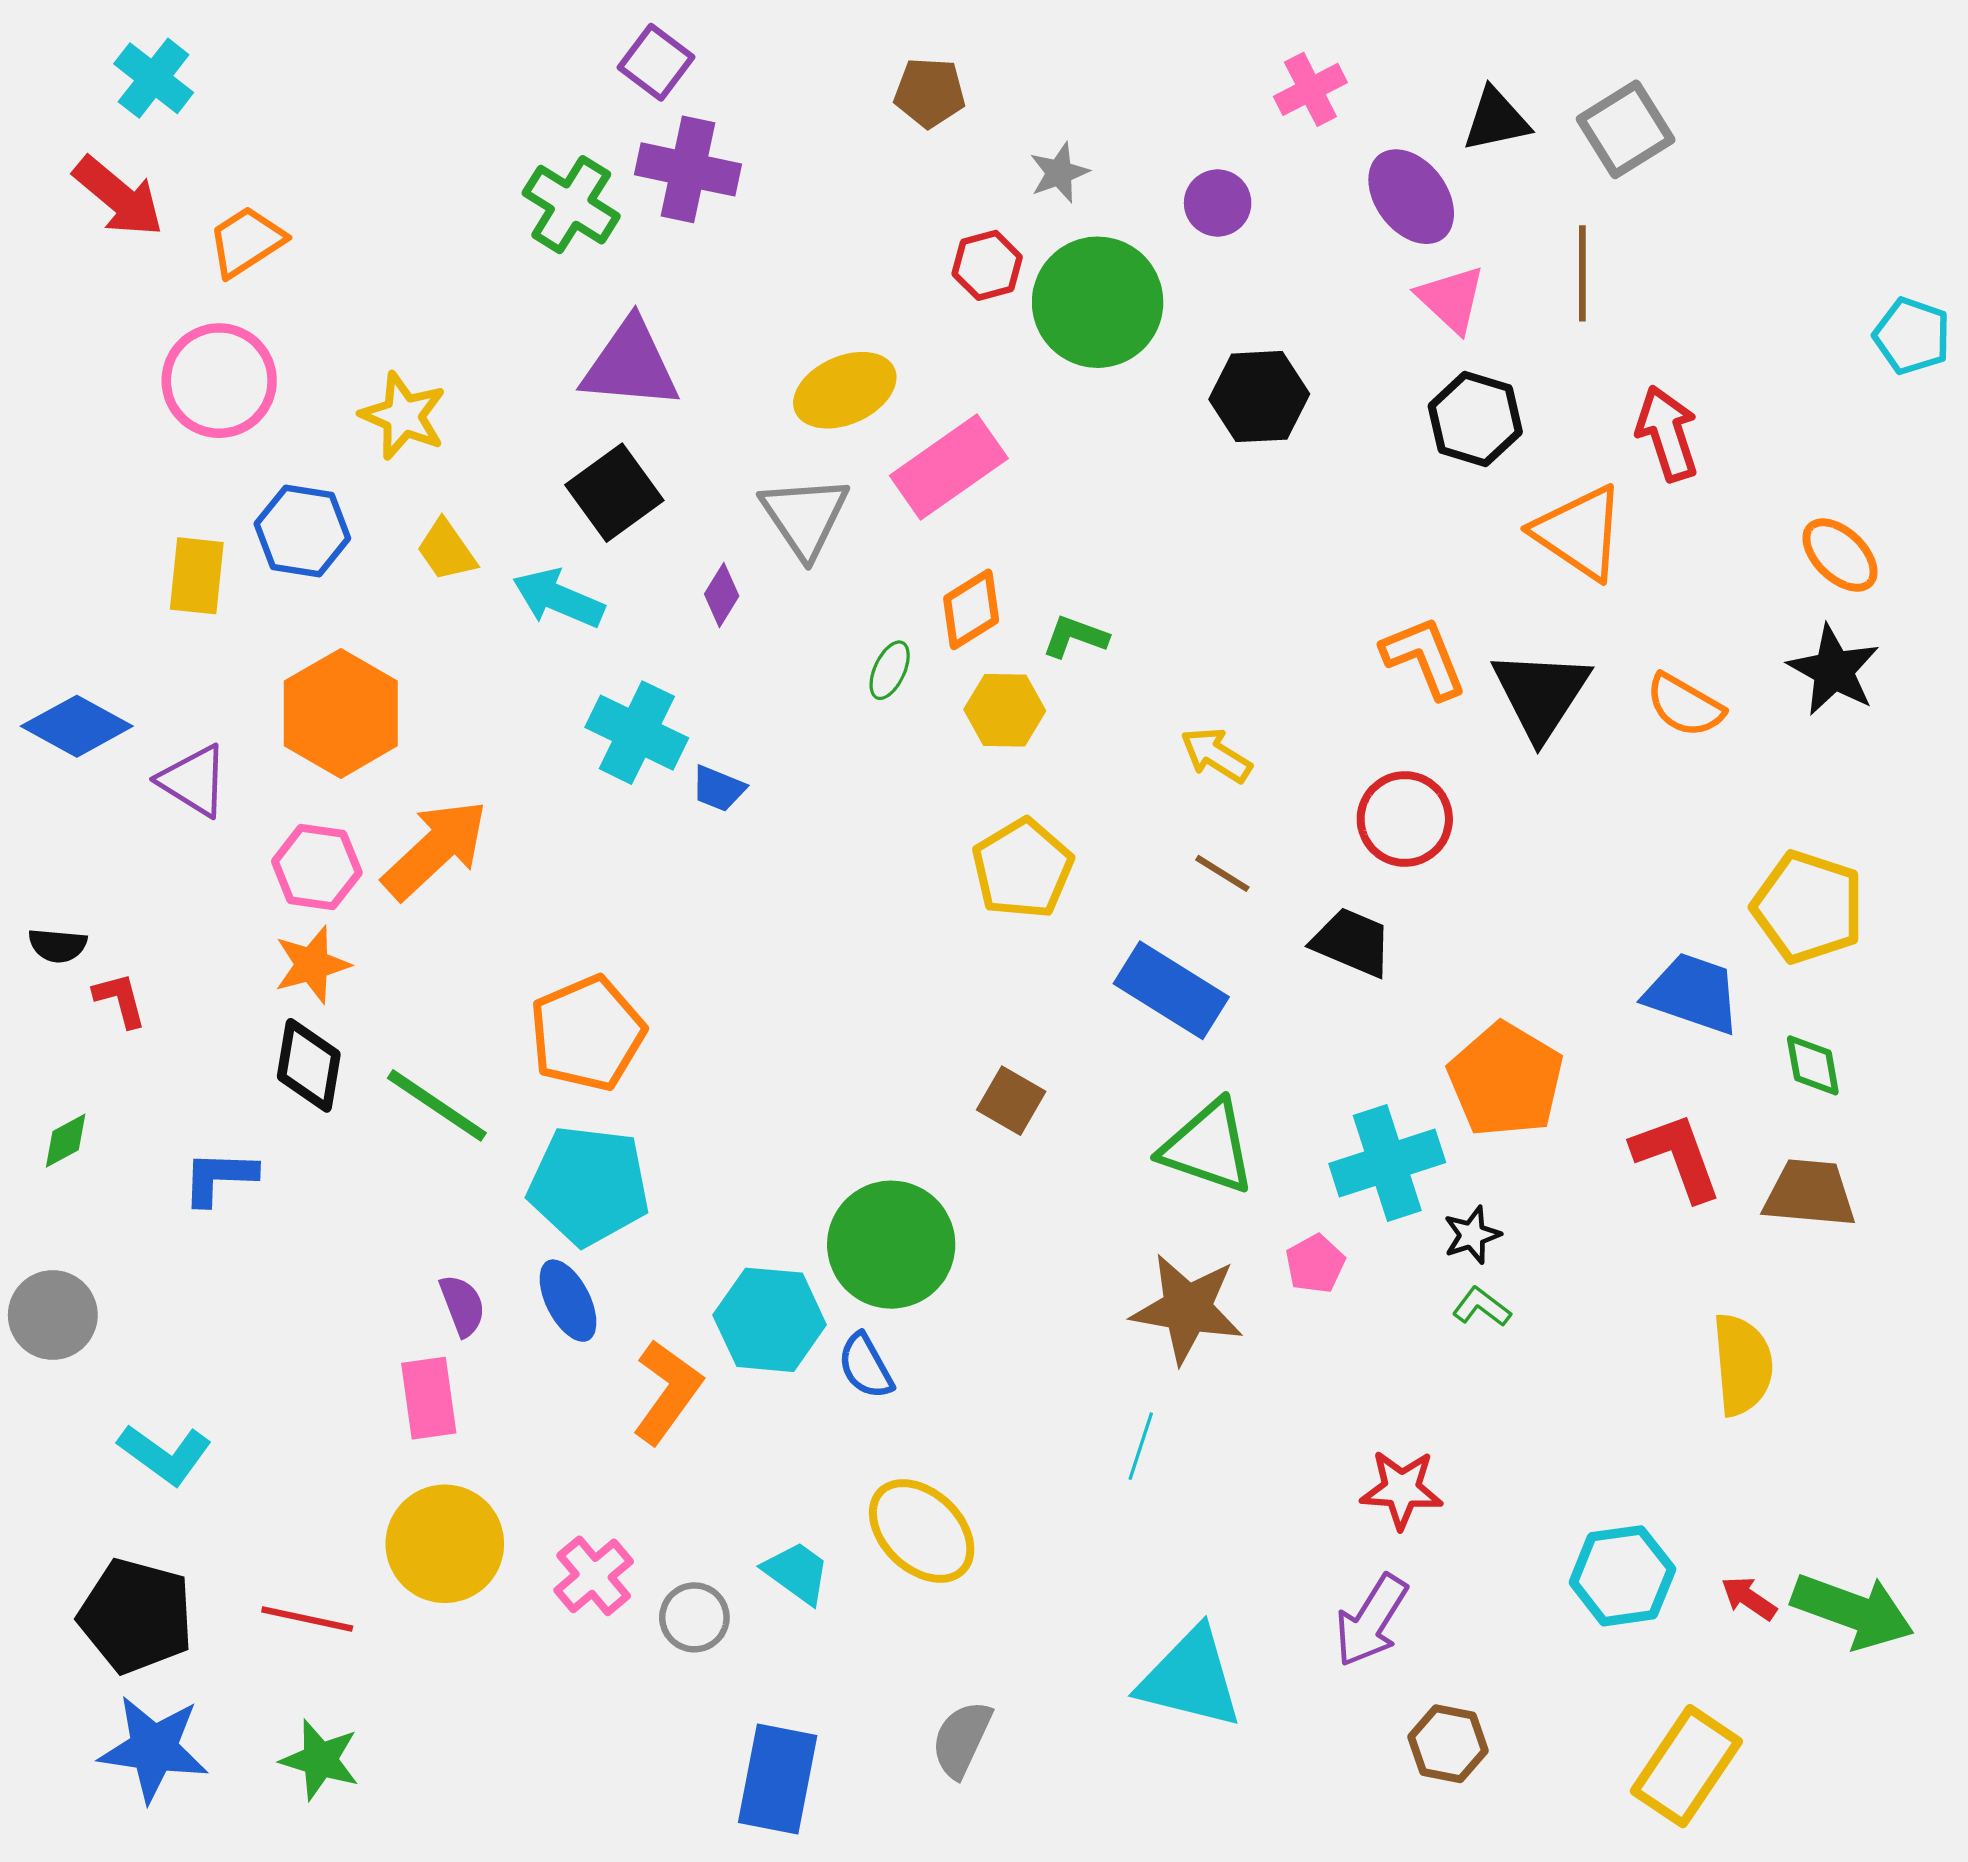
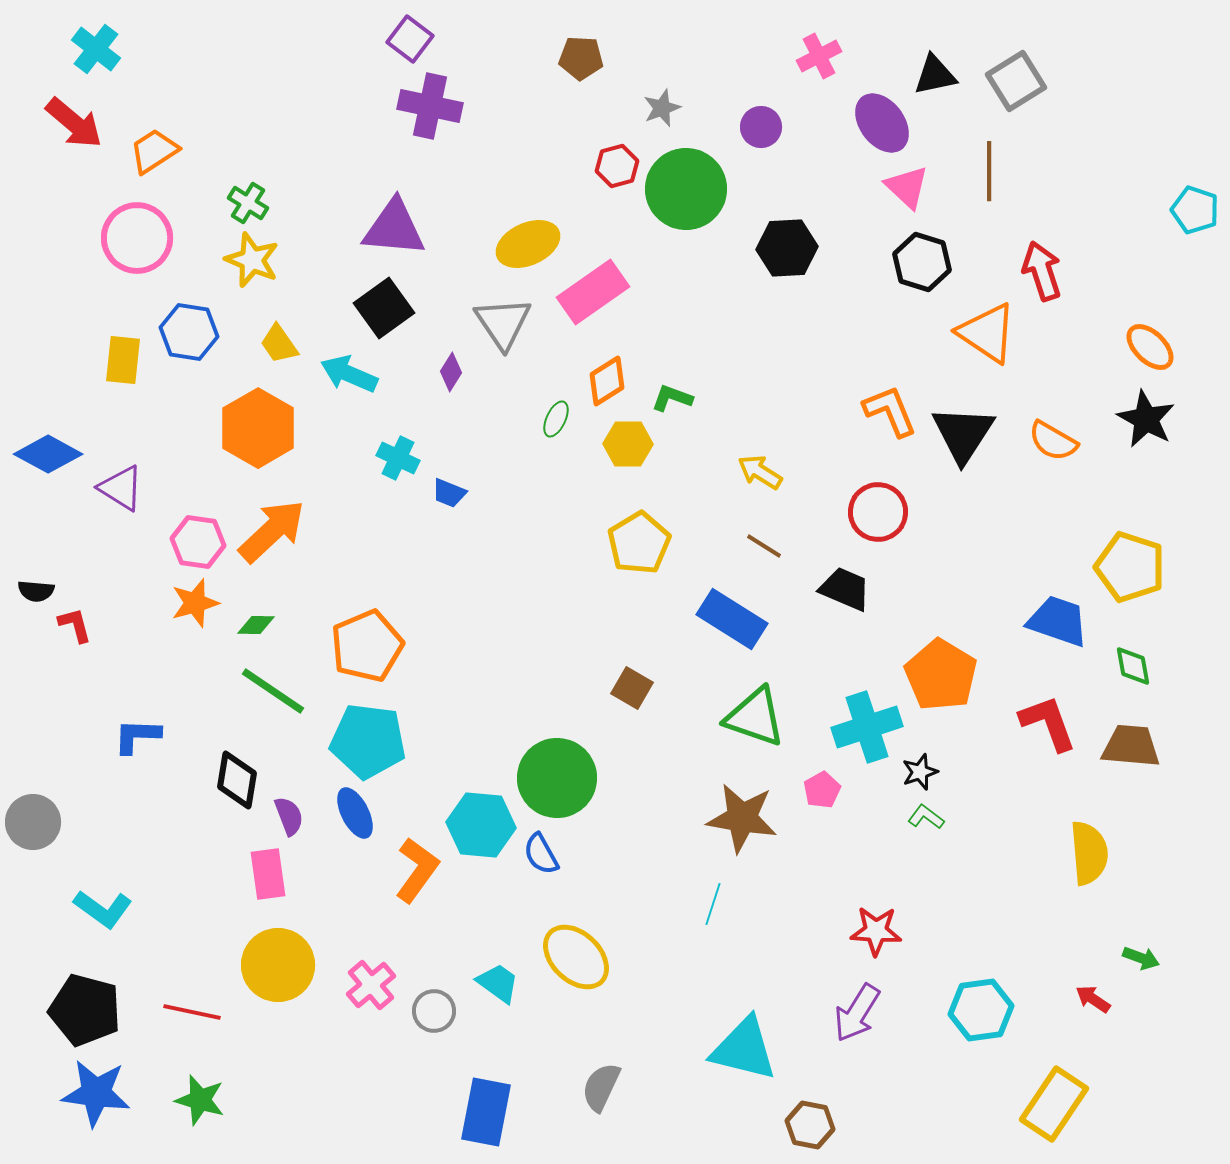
green cross: (571, 205) -> (248, 203), moved, size x0.7
orange hexagon: (341, 713) -> (258, 428), moved
cyan cross: (637, 733) -> (398, 458), size x0.7
black diamond: (309, 1065) -> (237, 780), moved
green diamond: (66, 1141) -> (256, 625), moved, turned 30
cyan hexagon: (1622, 1576) -> (981, 1010), moved
green arrow: (1853, 1611) -> (1141, 958), moved, size x0.5
brown hexagon: (1448, 1744) -> (810, 1125), moved

